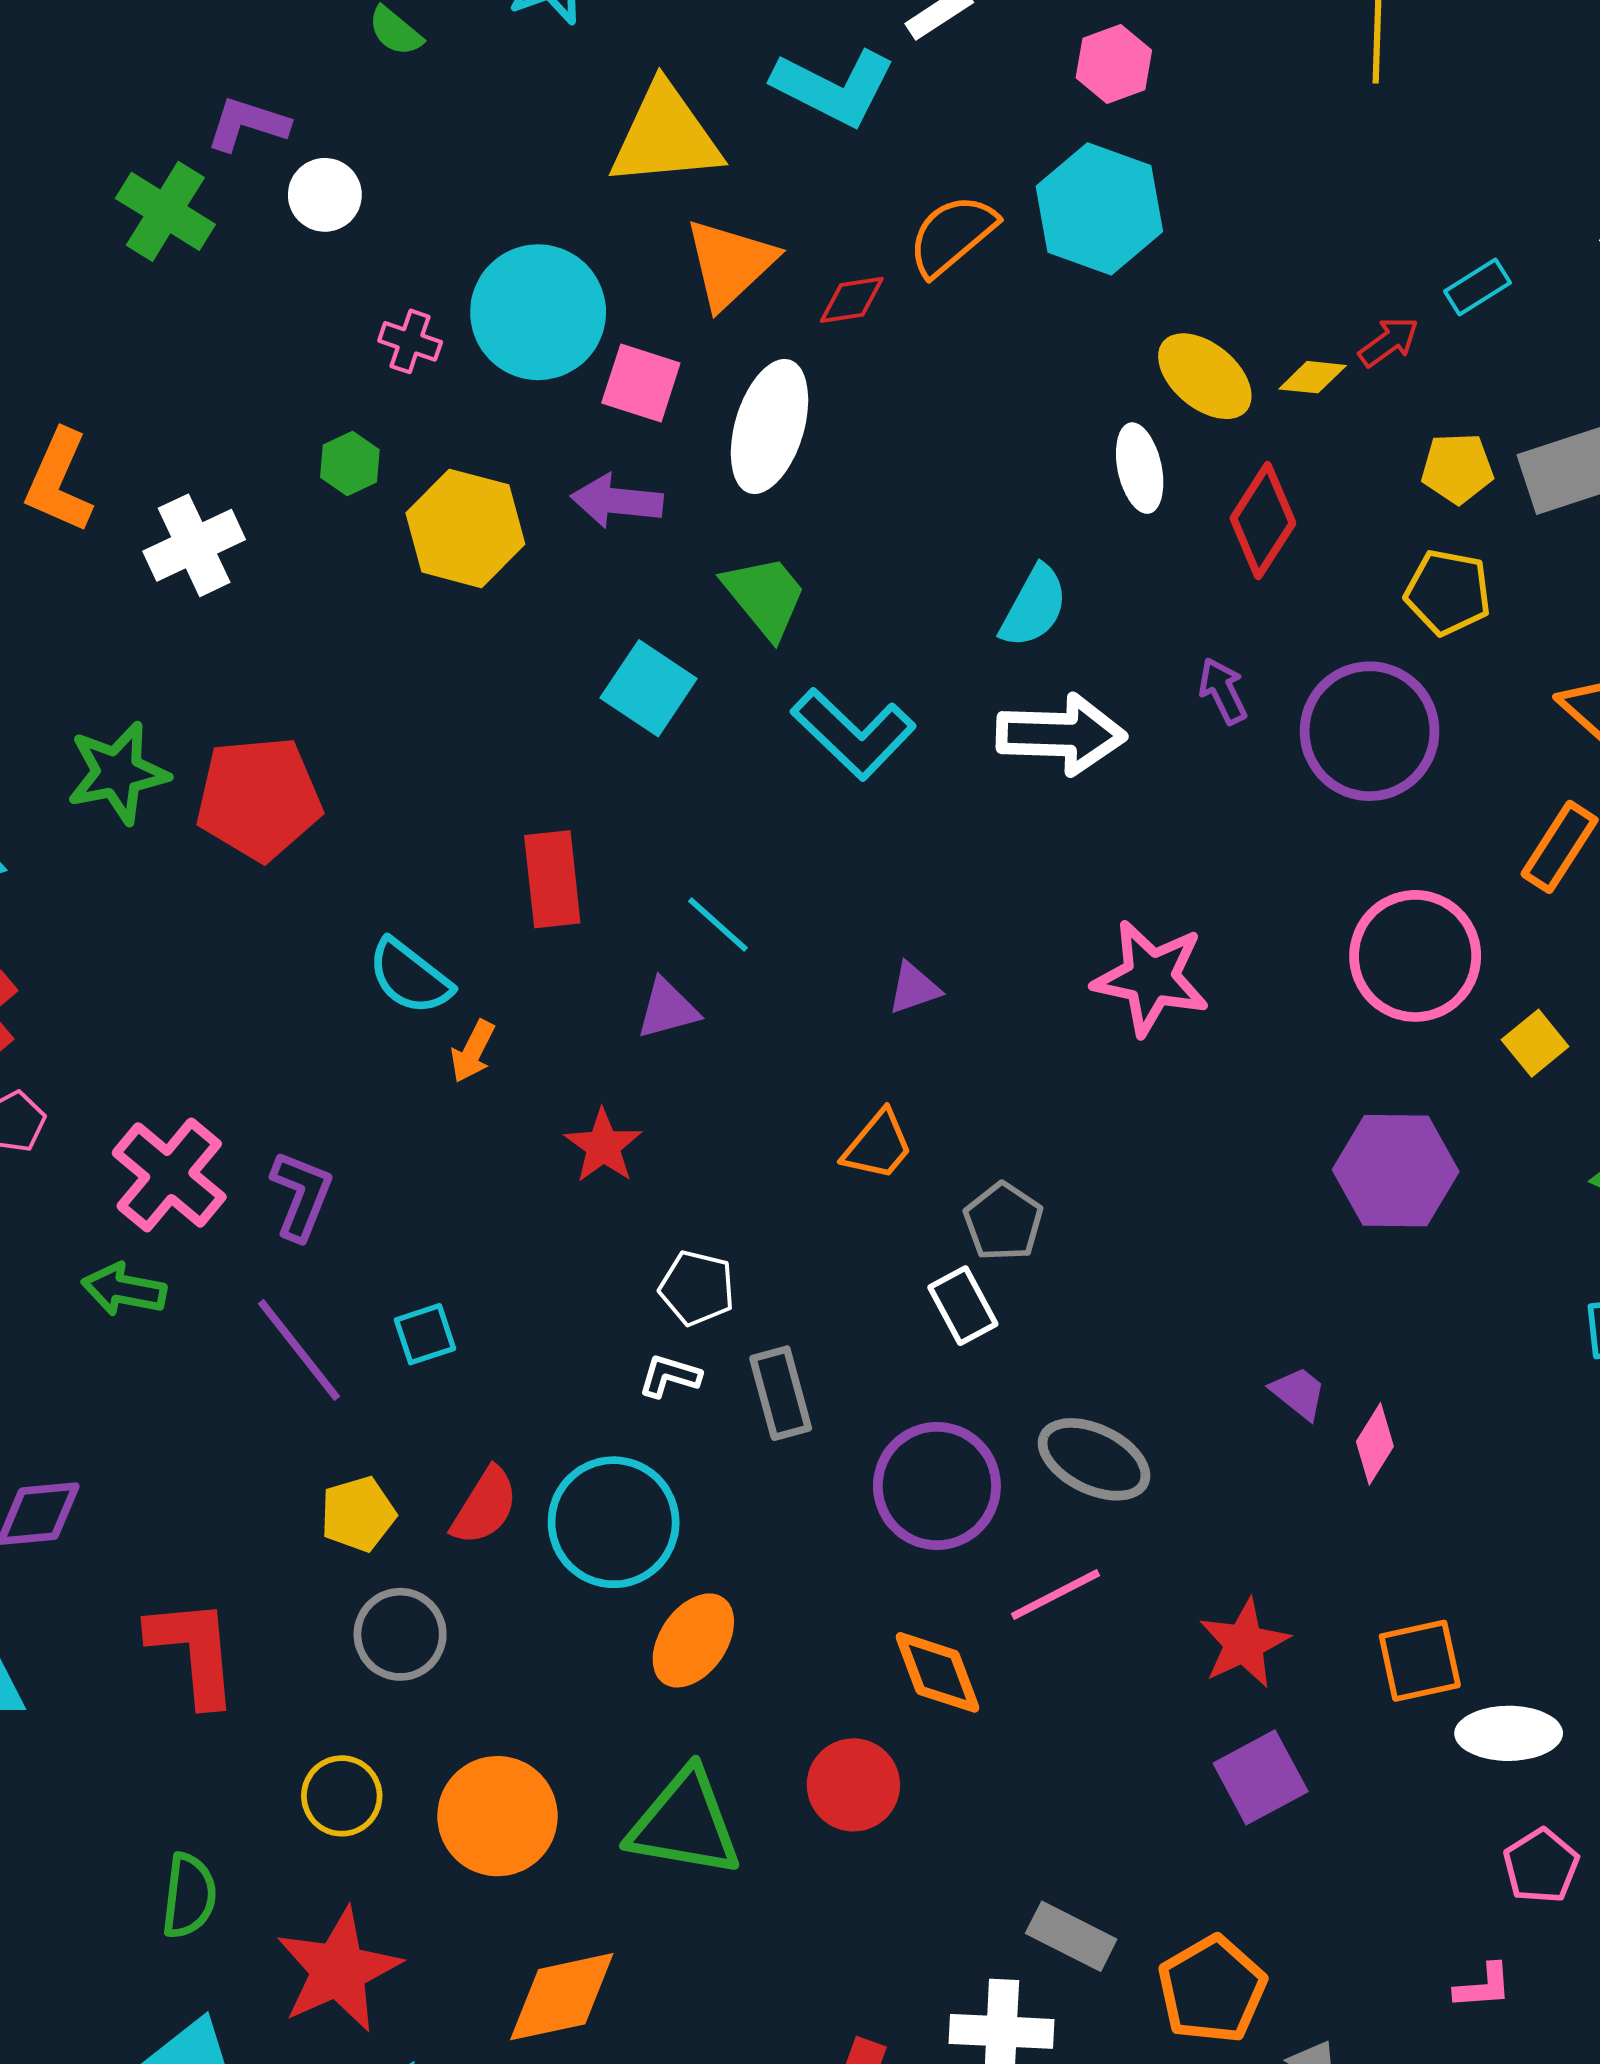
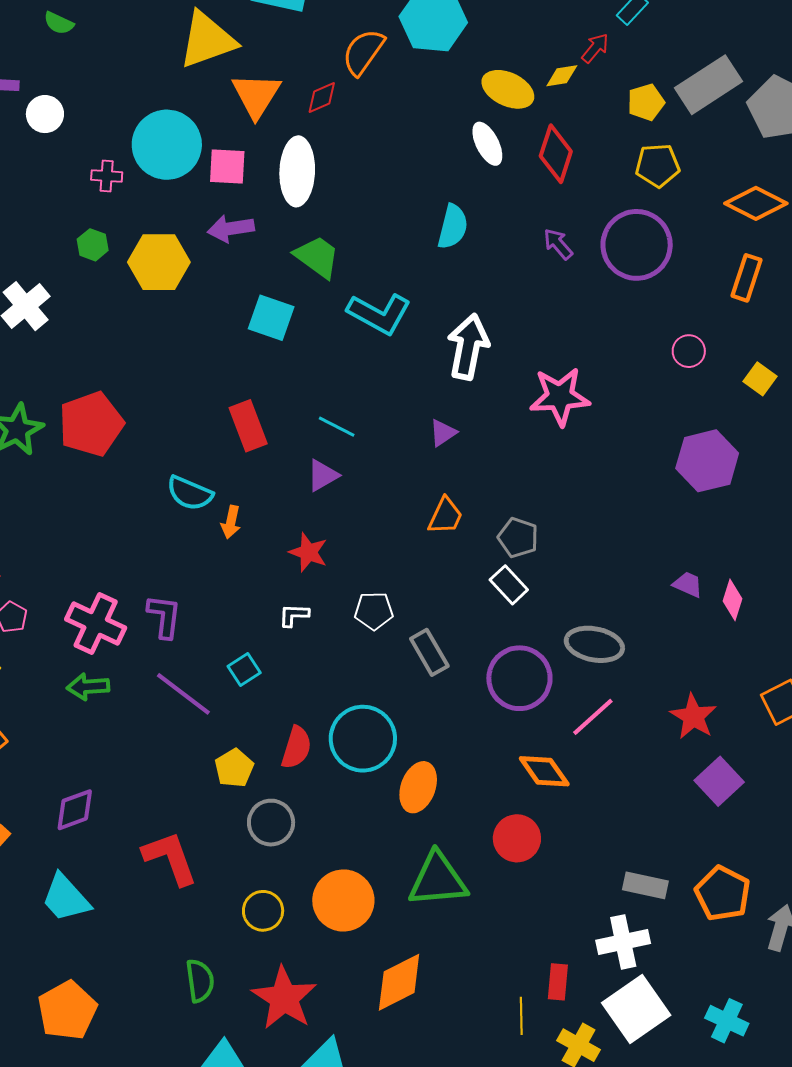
white arrow: (1061, 734) -> (468, 347), moved, turned -66
pink circle: (1415, 956) -> (689, 351), size x0.5
white L-shape: (670, 1376) -> (294, 615), moved

